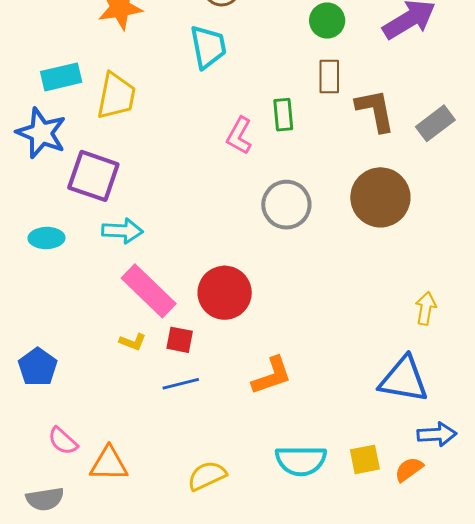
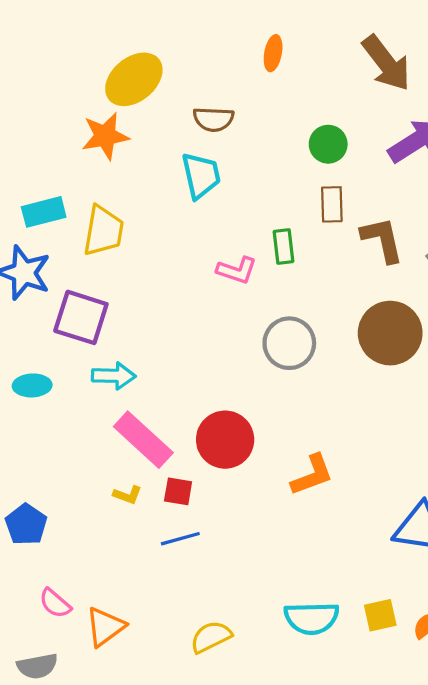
pink L-shape: (239, 136) -> (237, 270), turned -99
orange L-shape: (272, 376) -> (312, 475), moved
orange triangle: (109, 464) -> (105, 627), turned -36

